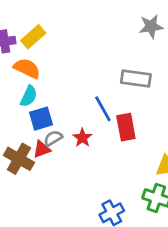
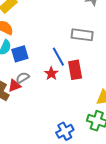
blue square: (41, 119) -> (20, 54), moved
red star: (82, 138) -> (51, 73), moved

